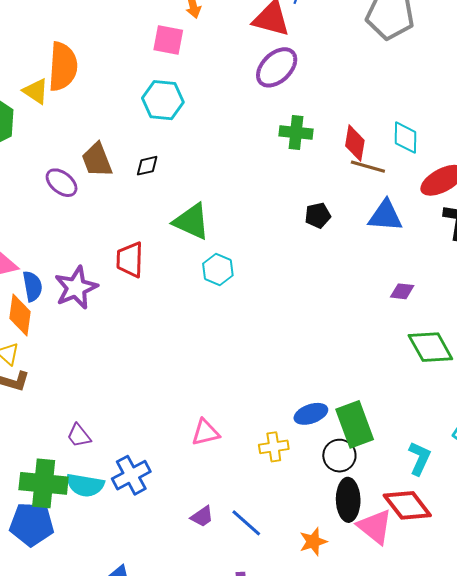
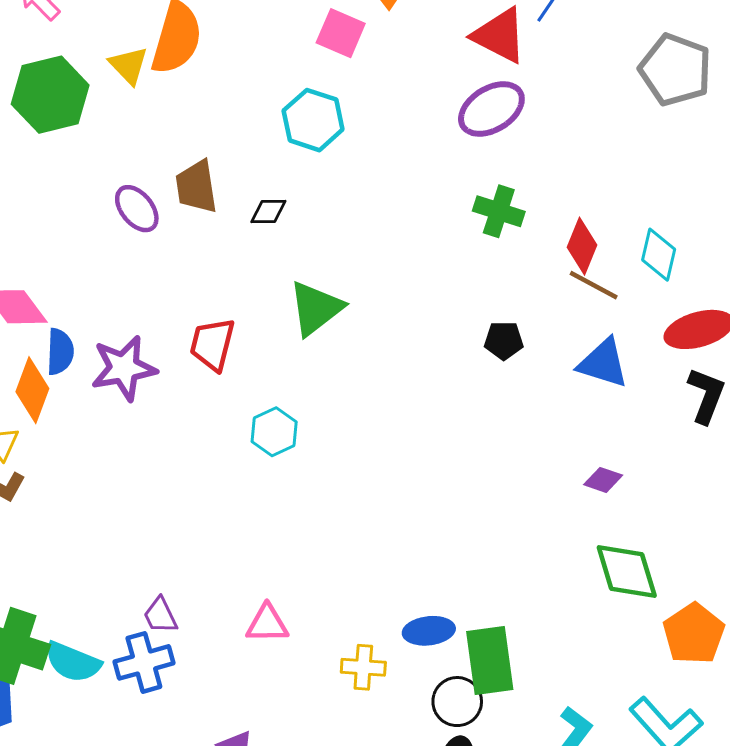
green triangle: (192, 221) -> (316, 308), turned 45
cyan hexagon: (218, 270) -> (274, 432), moved
purple trapezoid: (79, 436) -> (160, 615), moved

